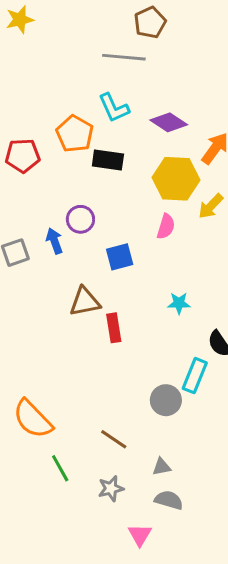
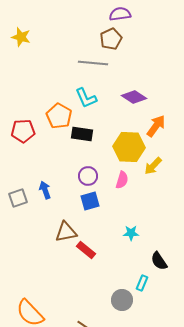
yellow star: (20, 20) -> (21, 37), turned 30
purple diamond: (169, 122) -> (134, 97), moved
purple circle: (80, 219) -> (88, 176), moved
red rectangle: (114, 328) -> (86, 250), turned -42
cyan rectangle: (195, 376) -> (142, 283), size x0.7

